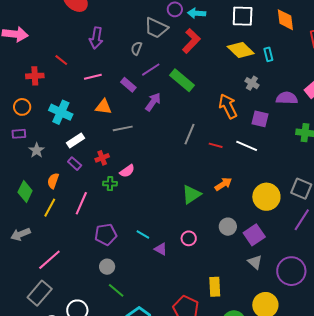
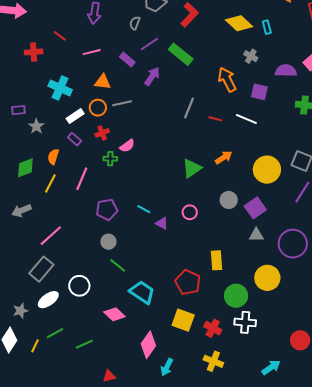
orange circle: (22, 107) -> (98, 108), moved
green diamond: (25, 191) -> (25, 168), turned 45
gray triangle: (255, 262) -> (256, 235), turned -42

